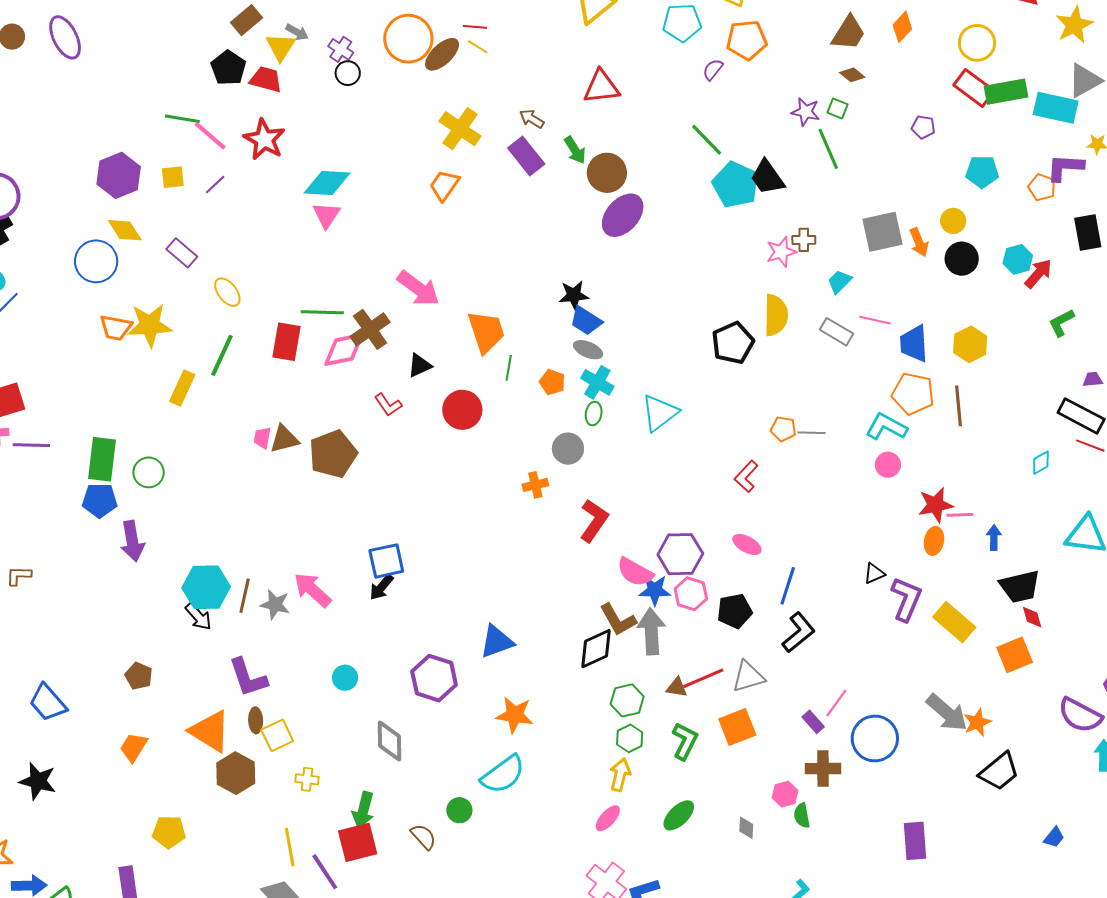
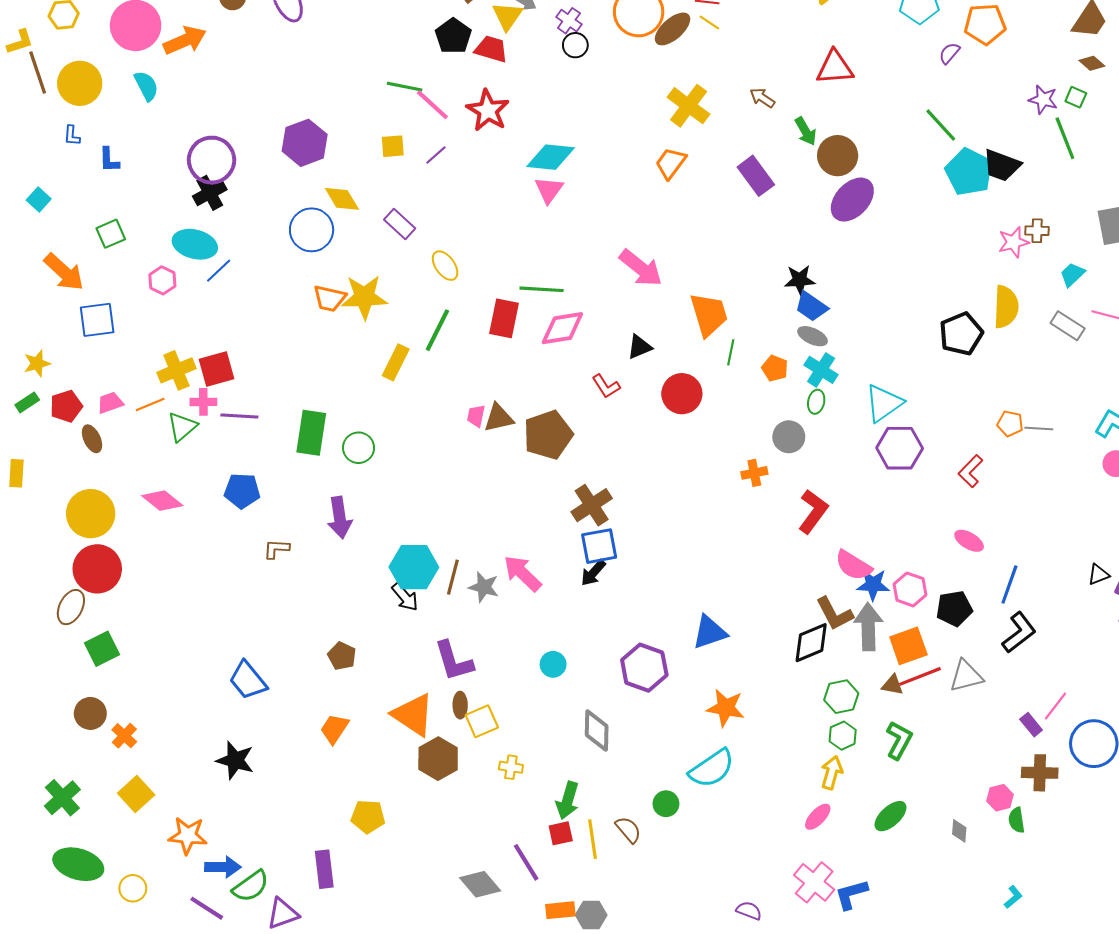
purple rectangle: (526, 156) -> (756, 176), moved
purple hexagon: (119, 175) -> (305, 143), moved
black trapezoid: (767, 177) -> (1002, 165), turned -36
brown cross: (370, 329) -> (592, 505), moved
blue pentagon: (100, 500) -> (242, 491), moved
purple hexagon: (680, 554) -> (900, 448), moved
brown L-shape: (19, 576) -> (276, 549), moved
orange square: (737, 727) -> (908, 646), moved
red square: (358, 842) -> (561, 833), size x0.6
yellow line: (290, 847) -> (592, 839), moved

